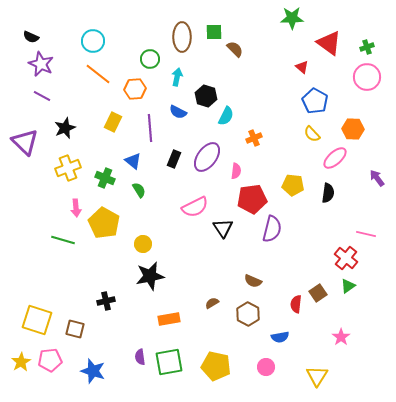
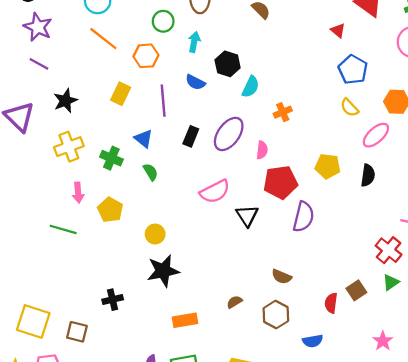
yellow pentagon: (104, 223) -> (110, 210), size x0.7

